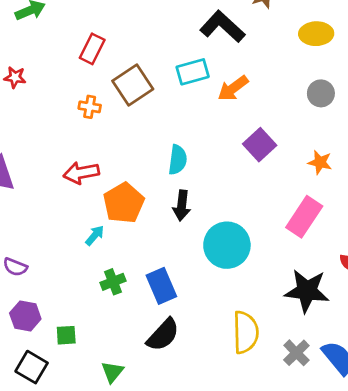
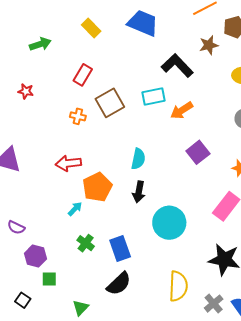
green cross: (113, 282) -> (86, 243), turned -36
purple hexagon: (25, 316) -> (35, 256), moved
black square: (32, 367) -> (23, 300), size x0.7

